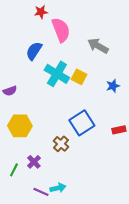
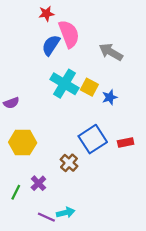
blue semicircle: (34, 51) -> (51, 45), moved
blue star: (113, 86) -> (110, 97), moved
red rectangle: (119, 130) -> (126, 142), moved

